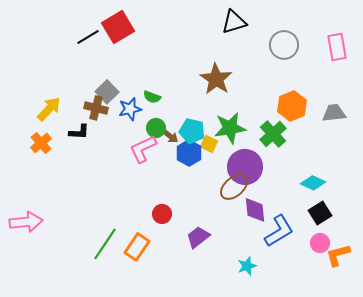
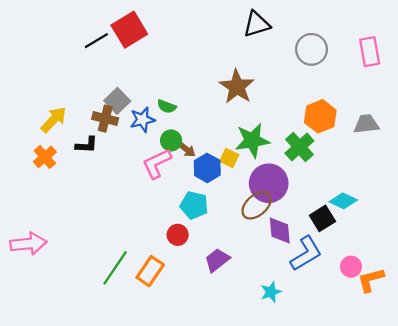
cyan pentagon: (192, 131) -> (194, 205), moved
black square: (320, 213) -> (322, 218), moved

